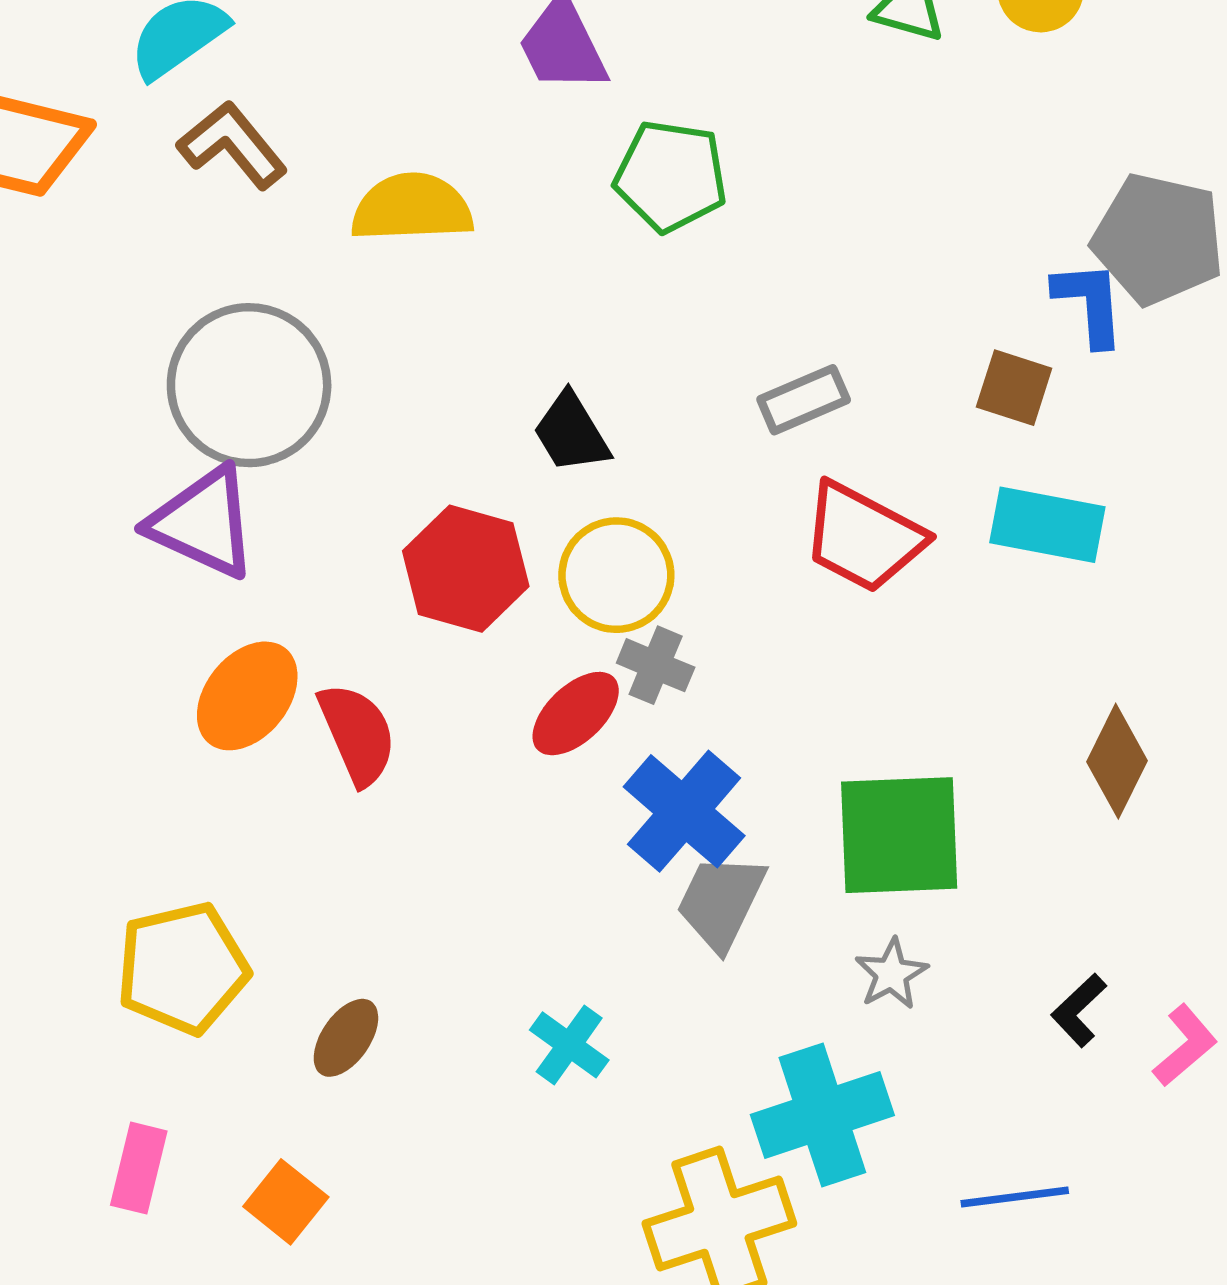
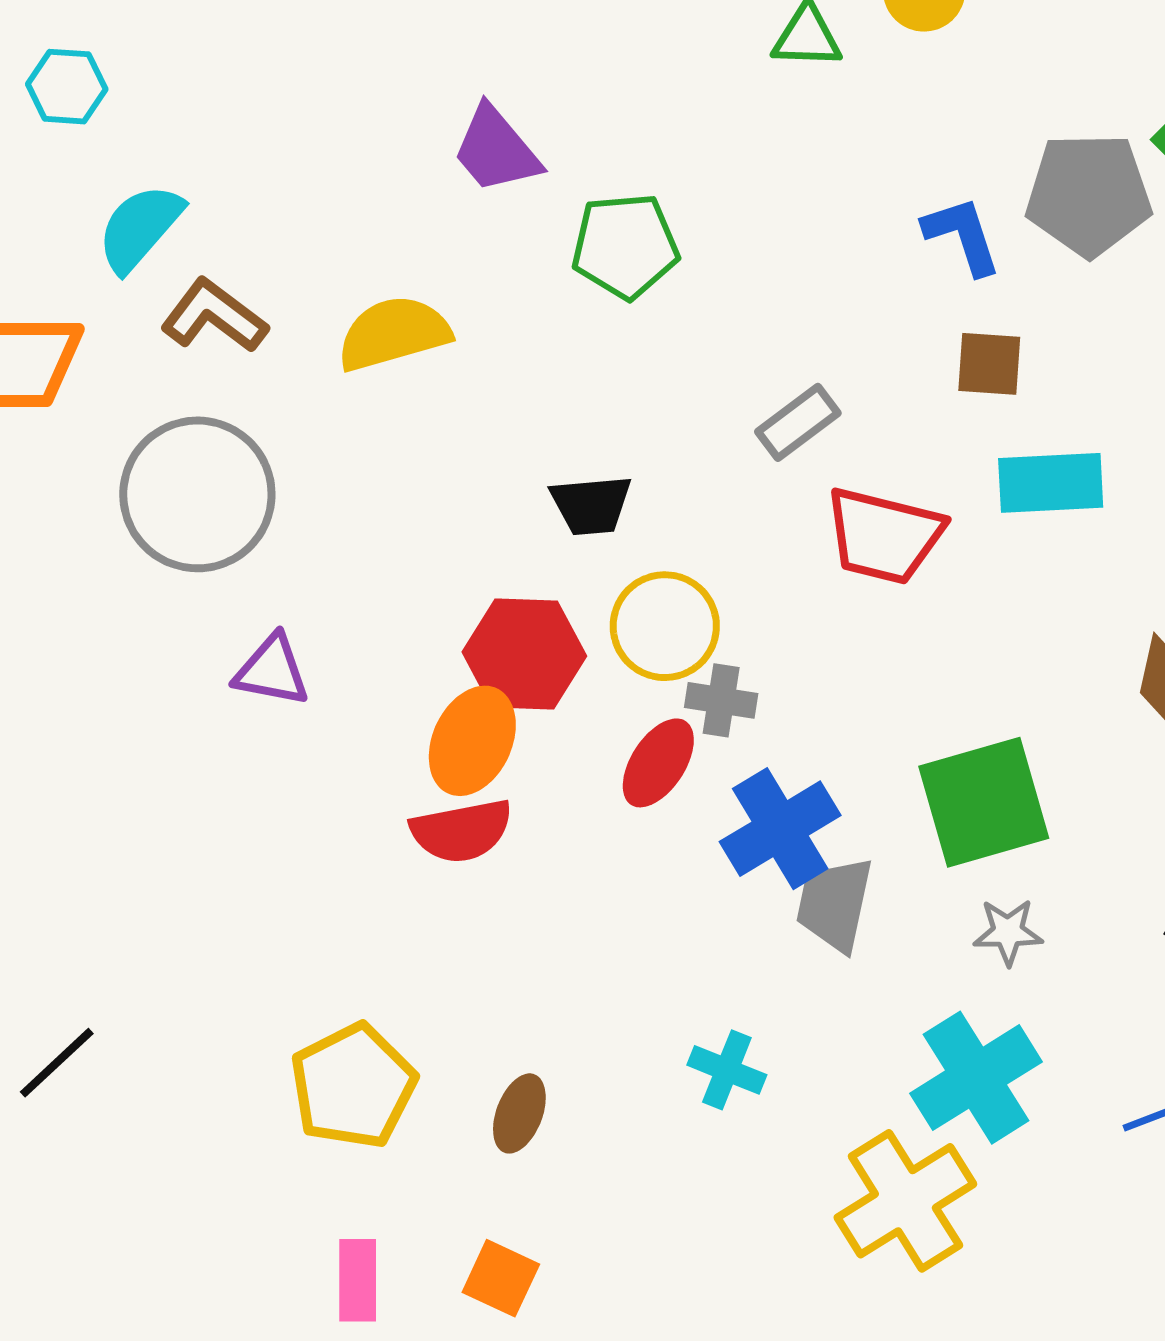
blue L-shape: (1089, 303) -> (962, 235), moved
gray circle: (249, 385) -> (197, 494), moved
black trapezoid: (571, 433) -> (591, 505), turned -50
purple triangle: (203, 523) -> (272, 671), size x0.7
orange ellipse: (247, 696) -> (472, 741), moved
red semicircle: (357, 734) -> (462, 831), turned 116
blue cross: (684, 811) -> (780, 829), turned 32
gray star: (891, 974) -> (1008, 932), turned -30

